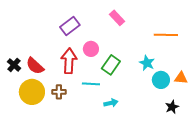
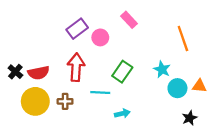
orange line: (166, 35) -> (183, 39), turned 70
pink circle: (91, 49) -> (100, 37), moved
red semicircle: (35, 66) -> (39, 73), turned -54

